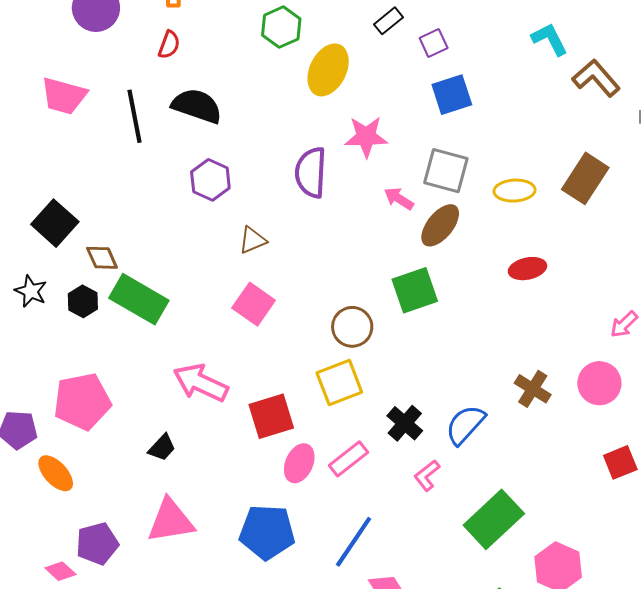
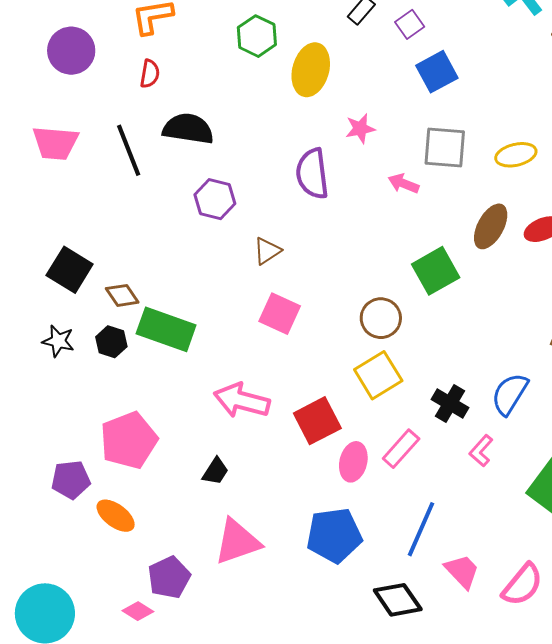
pink star: (366, 137) -> (360, 129), size x0.7
brown ellipse: (440, 225) -> (491, 226), moved

